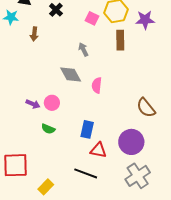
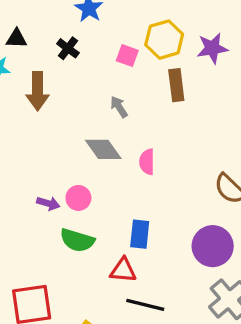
brown arrow: (34, 34) -> (38, 91), size x1.6
green semicircle: (48, 129) -> (77, 240), size x1.5
red triangle: (98, 150) -> (123, 270), moved

